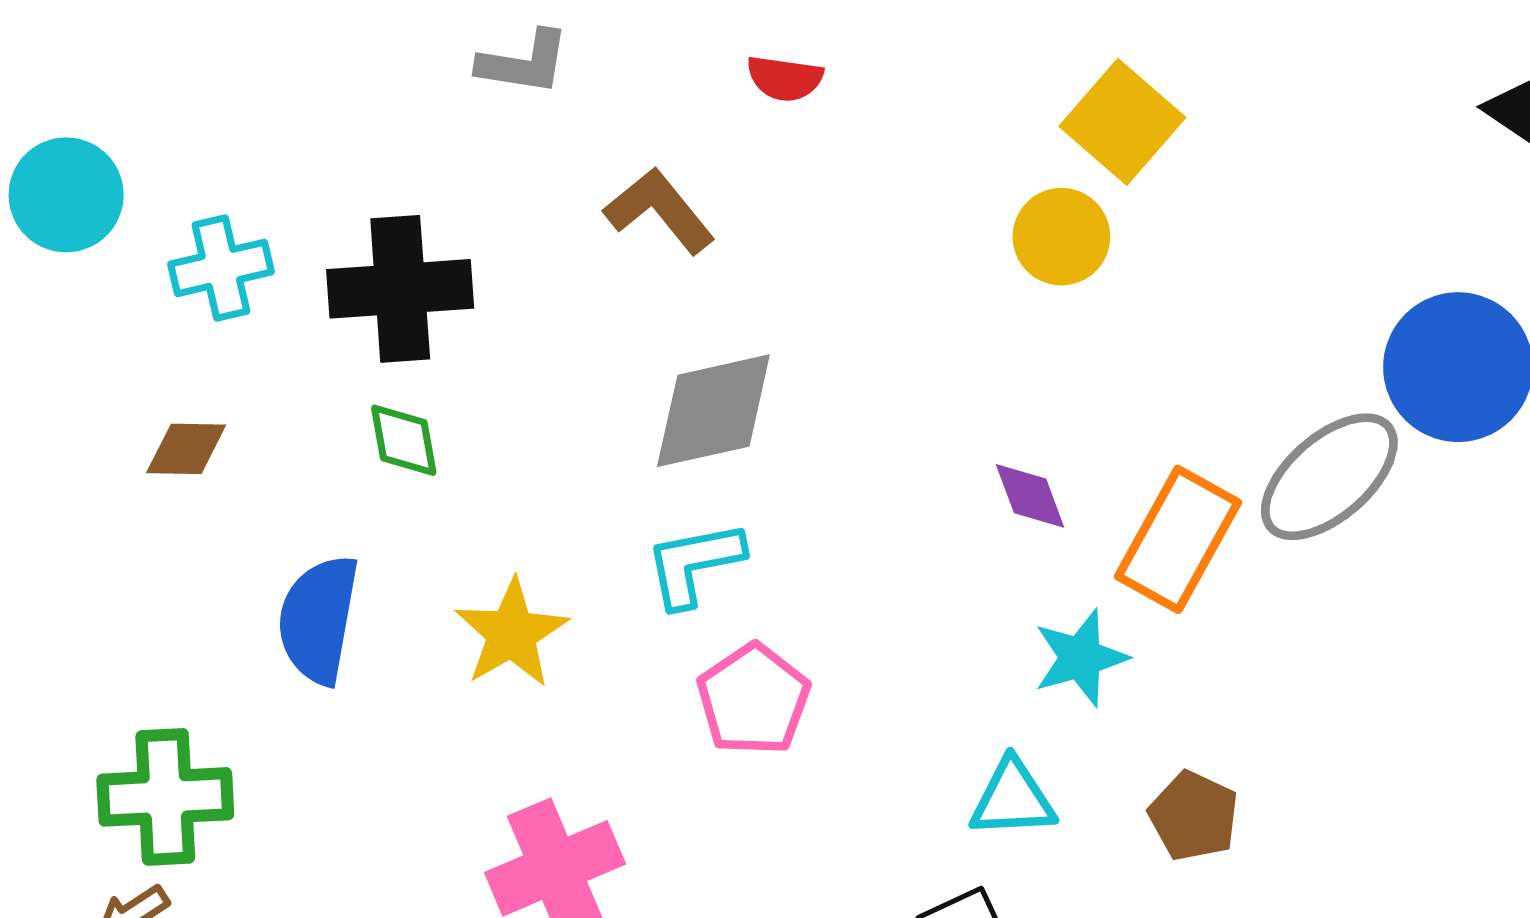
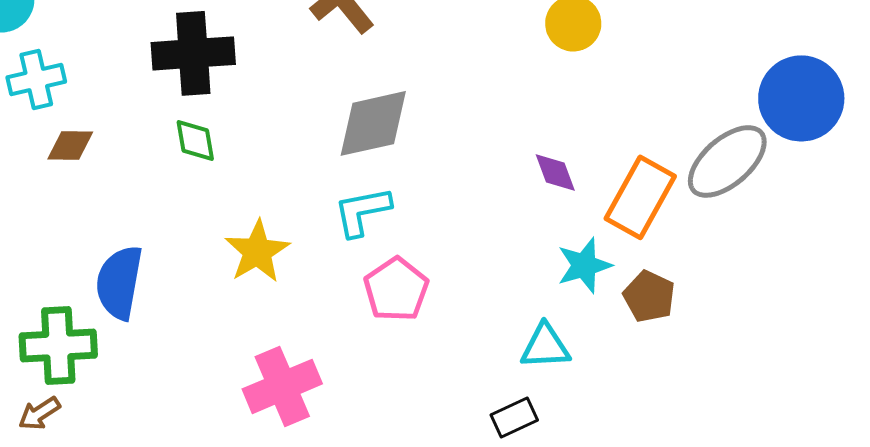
cyan cross: (221, 268) -> (36, 79), moved
blue semicircle: (318, 619) -> (119, 282), moved
brown pentagon: (1194, 816) -> (649, 296), moved

